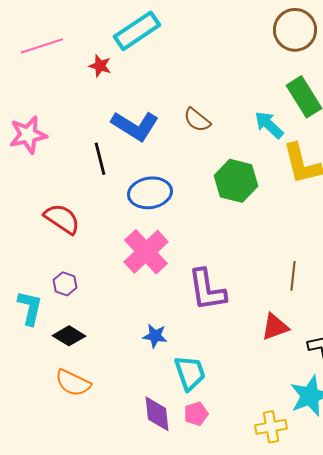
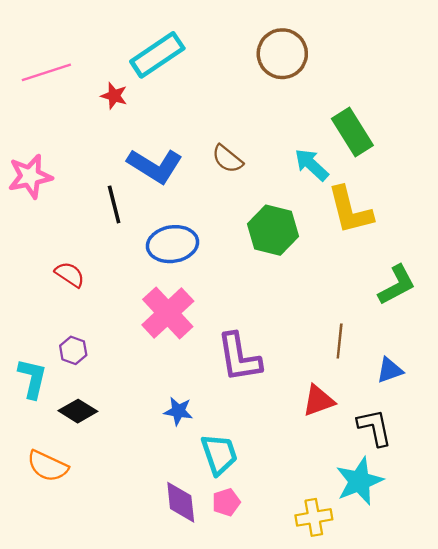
brown circle: (295, 30) -> (282, 54), moved
red semicircle: (62, 219) -> (70, 274), size x0.7
orange semicircle: (73, 383) -> (48, 466), moved

